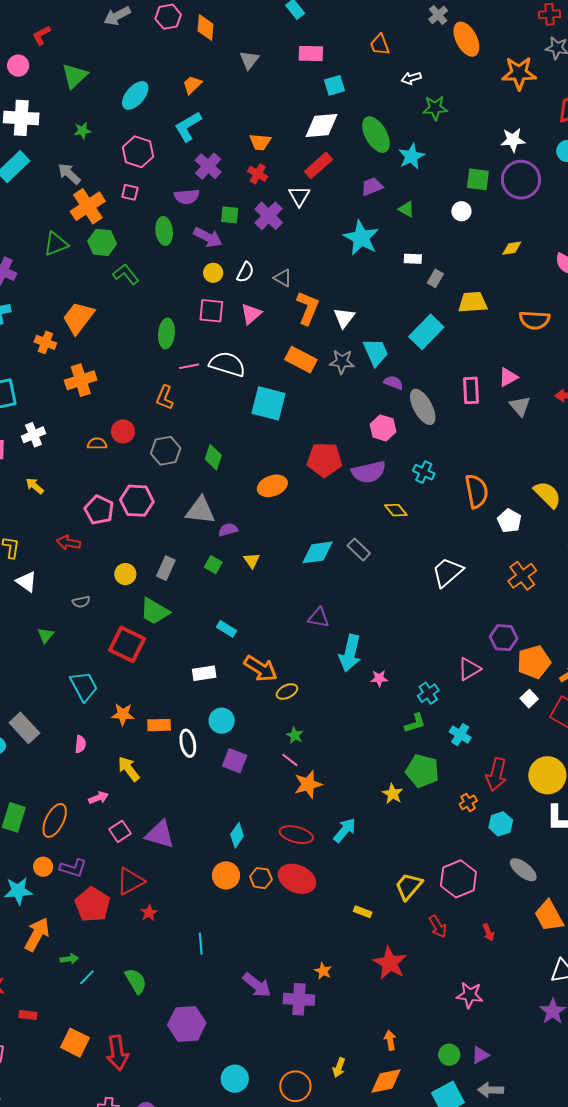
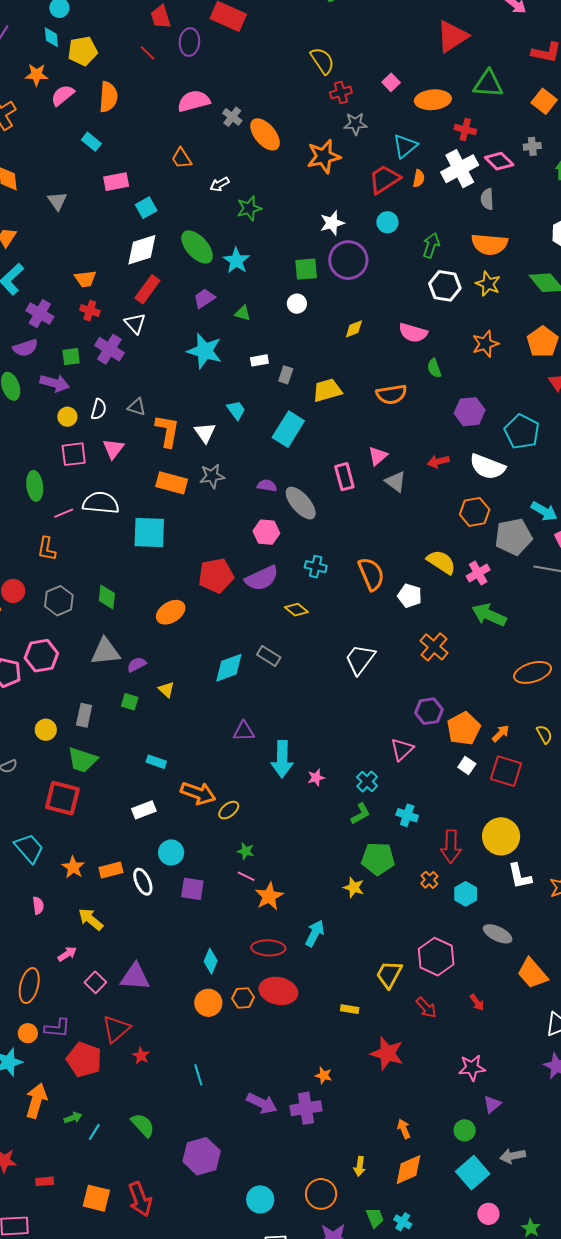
cyan trapezoid: (376, 352) -> (236, 410), moved, size x0.7
orange star: (123, 714) -> (73, 867), turned -30
purple triangle: (480, 1055) -> (492, 1104), moved

